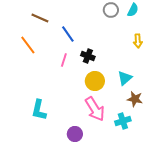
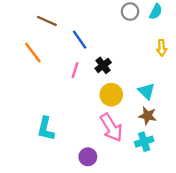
black cross: (88, 56) -> (103, 65), turned 32
cyan triangle: (125, 78) -> (146, 91), turned -35
brown star: (135, 99) -> (148, 116), moved

